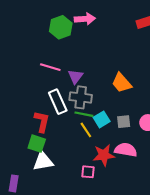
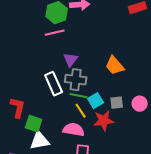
pink line: (50, 67) -> (55, 33), moved, turned -30
red L-shape: (42, 122) -> (18, 108), moved
pink semicircle: (126, 150) -> (74, 130), moved
red star: (104, 155) -> (104, 121), moved

